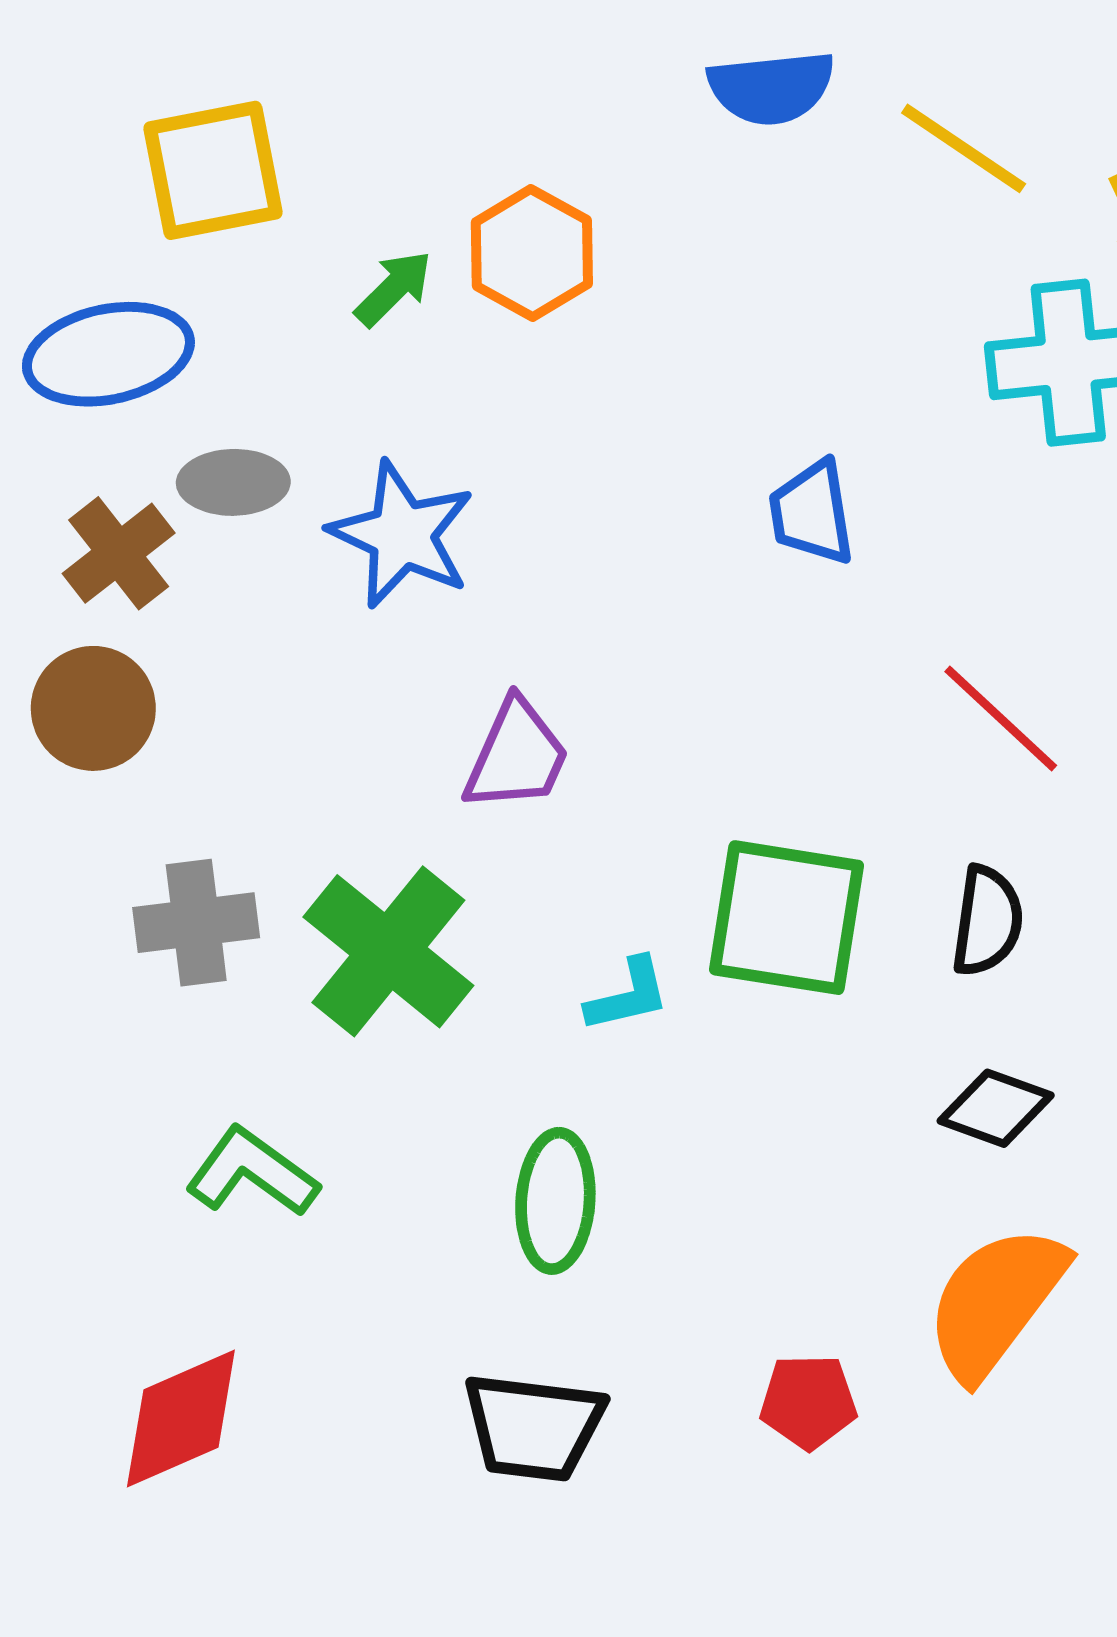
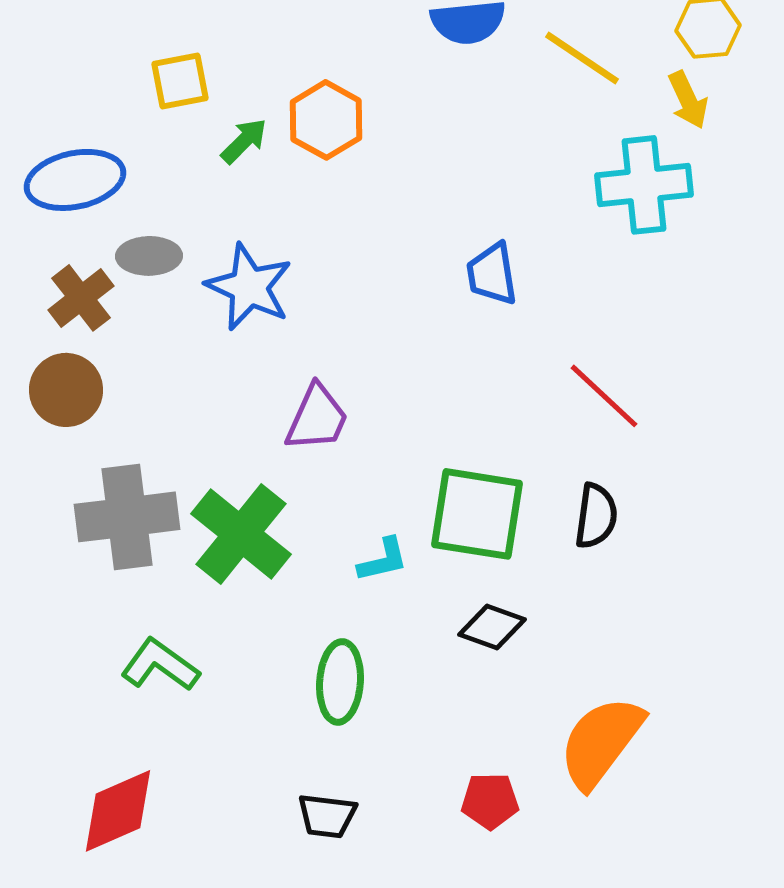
yellow square: (213, 170) -> (180, 81), moved, size x0.7
gray cross: (196, 923) -> (127, 517), size x1.4
black diamond: (996, 1108) -> (492, 627), moved
black trapezoid: (534, 1427) -> (327, 816), size x0.7

